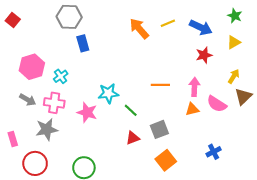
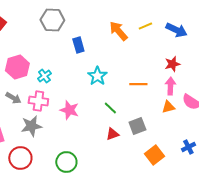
blue rectangle: (83, 43) -> (78, 45), moved
red star: (204, 55) -> (172, 64), moved
cyan star: (108, 93) -> (97, 76), moved, turned -30
orange square: (166, 160) -> (154, 155), moved

